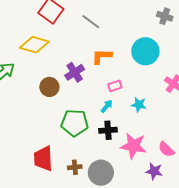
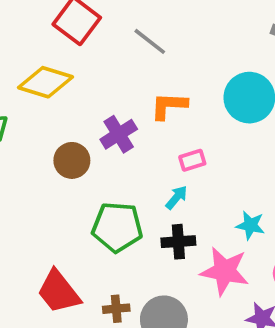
cyan star: (139, 105) -> (250, 225), moved
red trapezoid: (43, 159) -> (59, 292), turned -36

